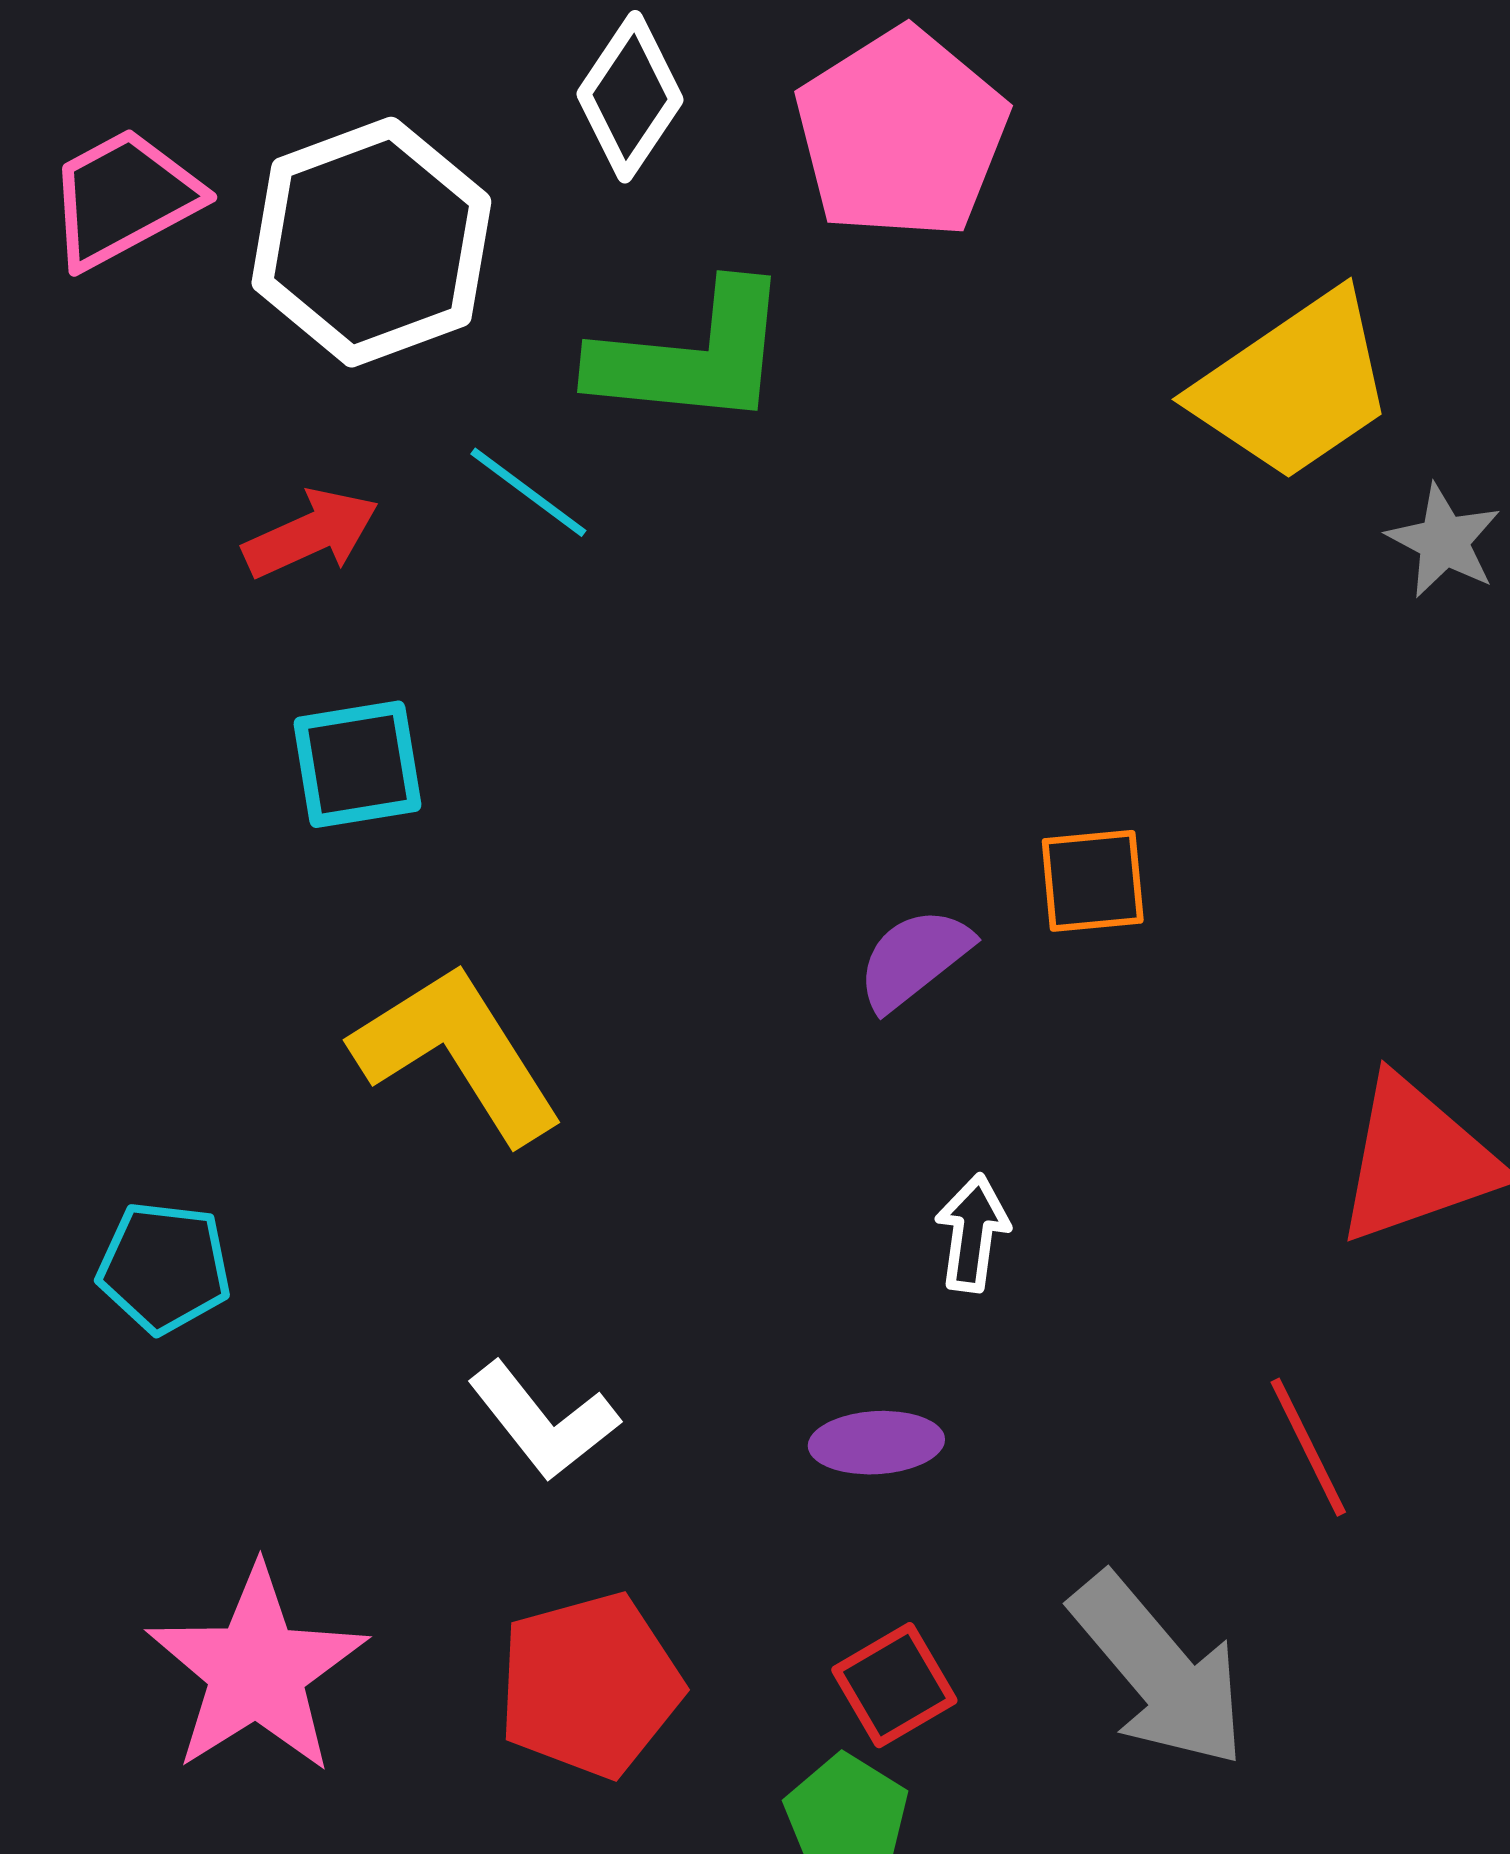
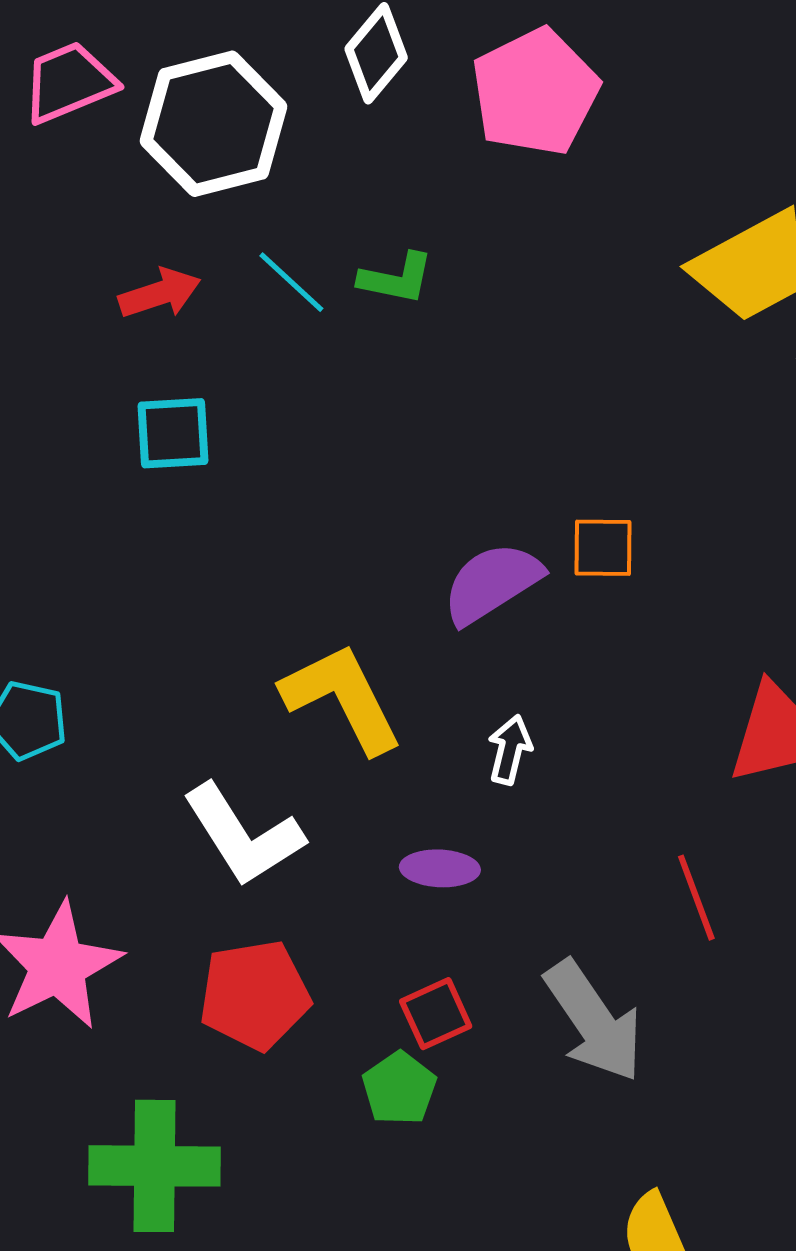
green L-shape: (692, 356) -> (396, 278), moved, size x0.6
purple semicircle: (914, 959) -> (492, 583), size x1.4
yellow L-shape: (458, 1053) -> (342, 698), moved
white L-shape: (543, 1421) -> (243, 835), size x1.4

